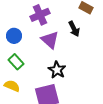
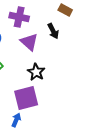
purple cross: (40, 15) -> (19, 17), turned 36

